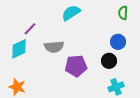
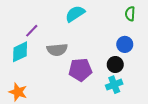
cyan cross: (116, 87) -> (114, 85), moved

